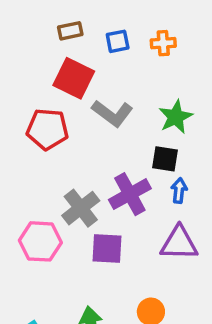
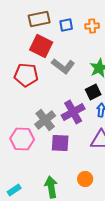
brown rectangle: (70, 31) -> (39, 19), size x1.5
black square: (165, 159) -> (93, 92), turned -35

